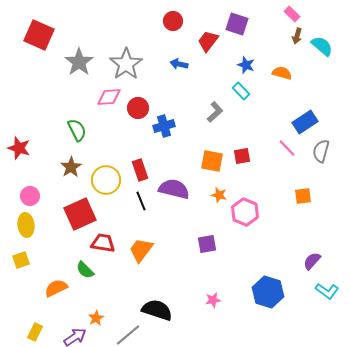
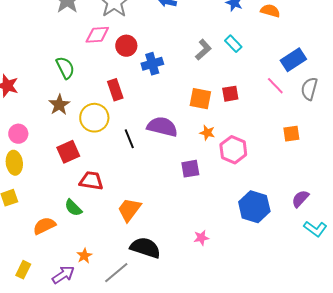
cyan rectangle: (241, 91) -> (233, 44), moved
red rectangle: (140, 170) -> (115, 90), moved
red square: (80, 214) -> (68, 152), size x0.7
purple square: (207, 244) -> (190, 169), moved
orange trapezoid: (141, 250) -> (129, 210), moved
blue hexagon: (268, 292) -> (254, 207), moved

